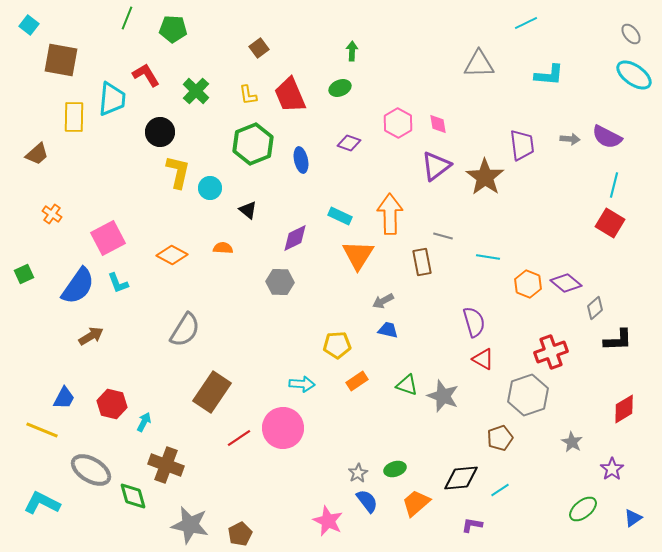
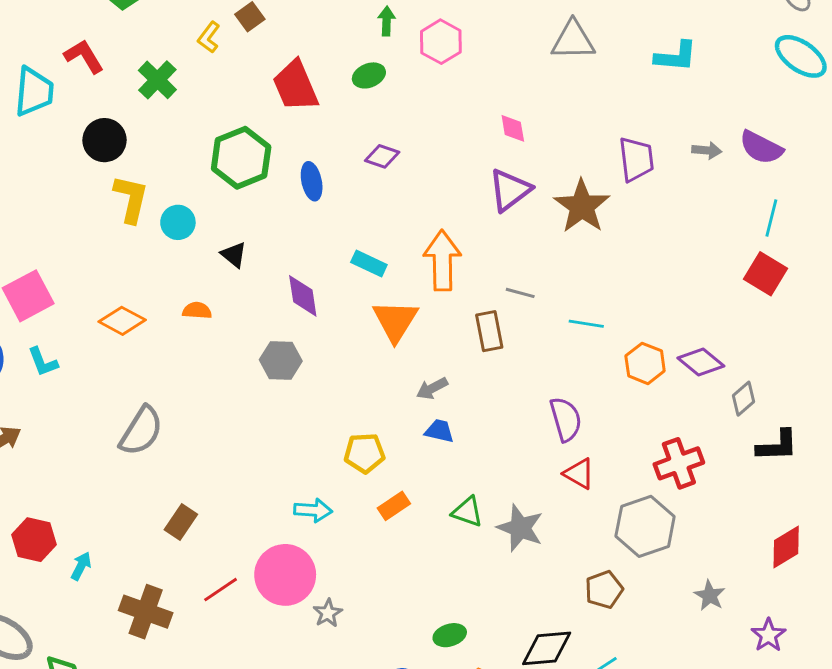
yellow L-shape: (248, 95) -> (209, 37), moved, turned 45
pink hexagon: (398, 123) -> (441, 42), moved
purple diamond: (295, 238) -> (303, 296), turned -72
brown rectangle: (212, 392) -> (181, 522), size x0.6
brown cross: (166, 465) -> (146, 612), moved
gray star: (358, 473) -> (328, 613), moved

